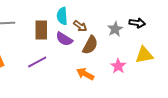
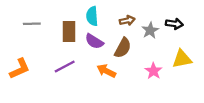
brown arrow: (80, 26) -> (127, 20), moved, turned -48
orange arrow: (85, 74) -> (106, 71), moved

